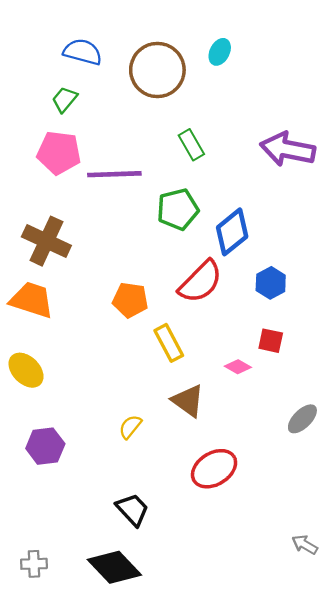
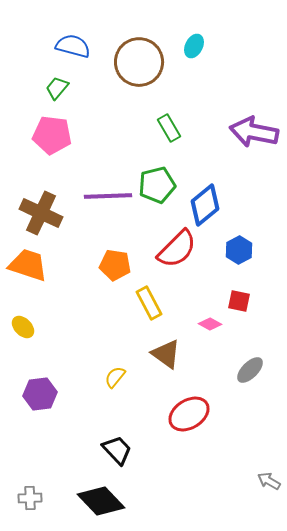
purple line: (114, 174) -> (108, 196), moved
yellow ellipse: (26, 370) -> (23, 327), size x0.7
gray ellipse: (302, 419) -> (250, 370), moved

